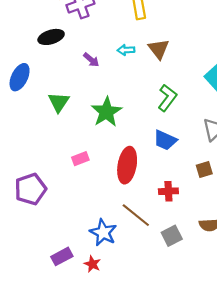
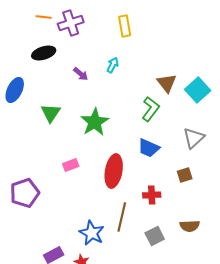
brown triangle: (159, 49) -> (167, 83), moved
cyan arrow: (126, 50) -> (113, 65), turned 119
brown line: (136, 215) -> (122, 217), turned 64

